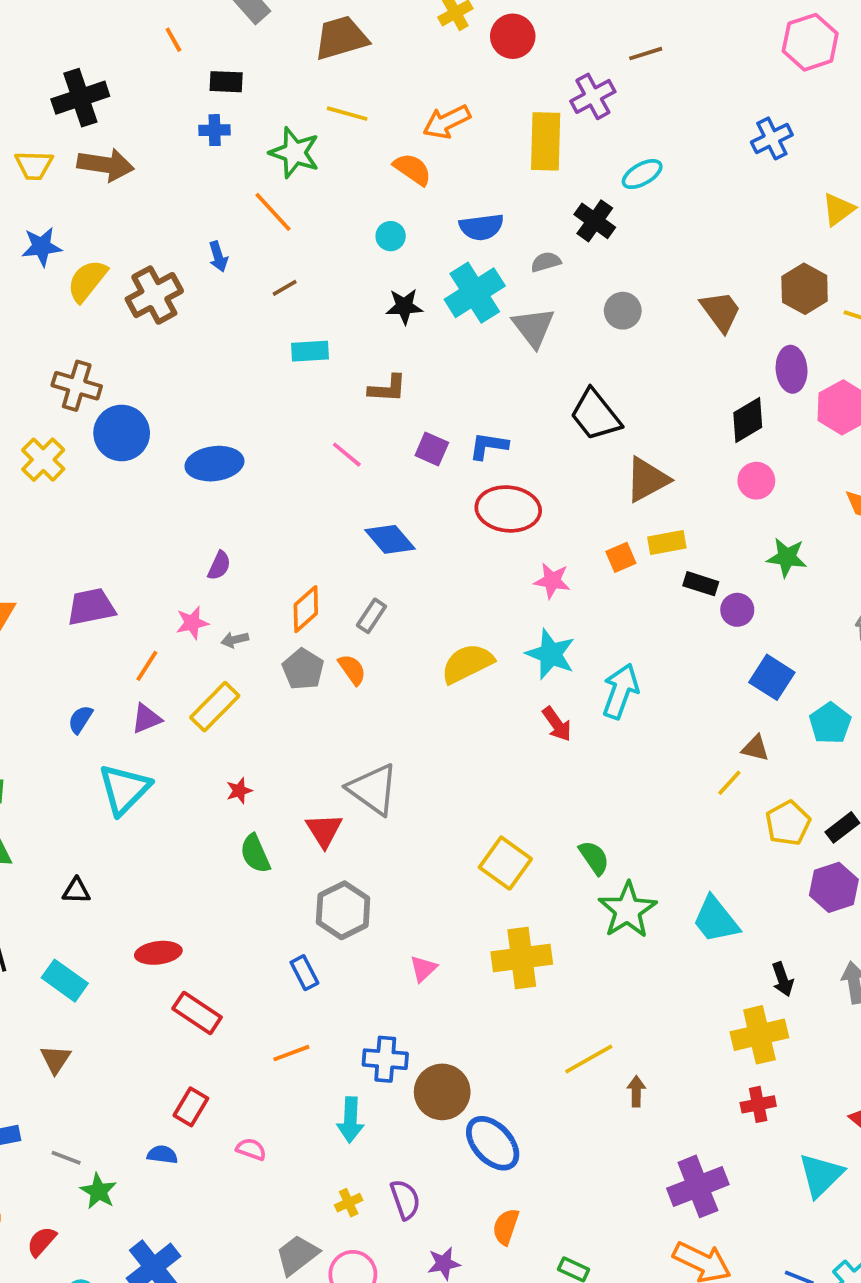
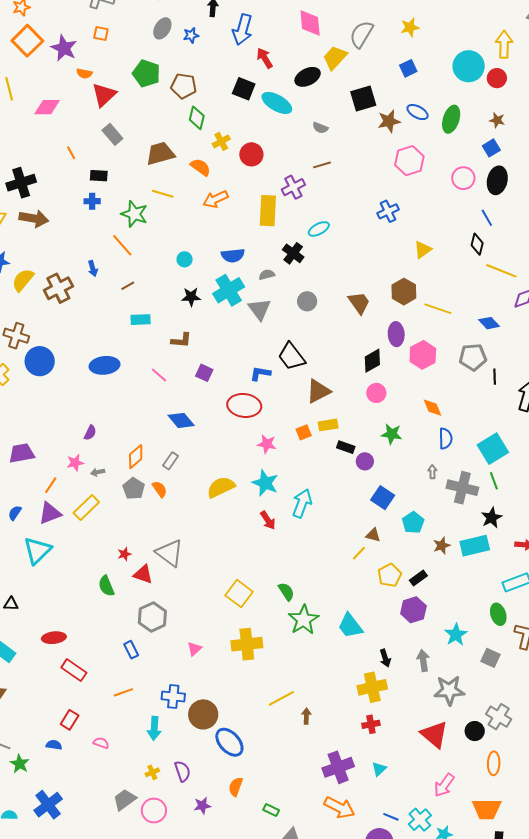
orange semicircle: (412, 169) -> (201, 167), moved
blue L-shape: (488, 446) -> (260, 373), moved
blue ellipse: (214, 464) -> (105, 365), moved
purple triangle: (146, 719) -> (50, 513), size x1.4
red star: (239, 791) -> (124, 554), moved
red triangle: (324, 830) -> (143, 574), turned -40
cyan triangle: (821, 1175) -> (379, 769), moved, size x0.6

